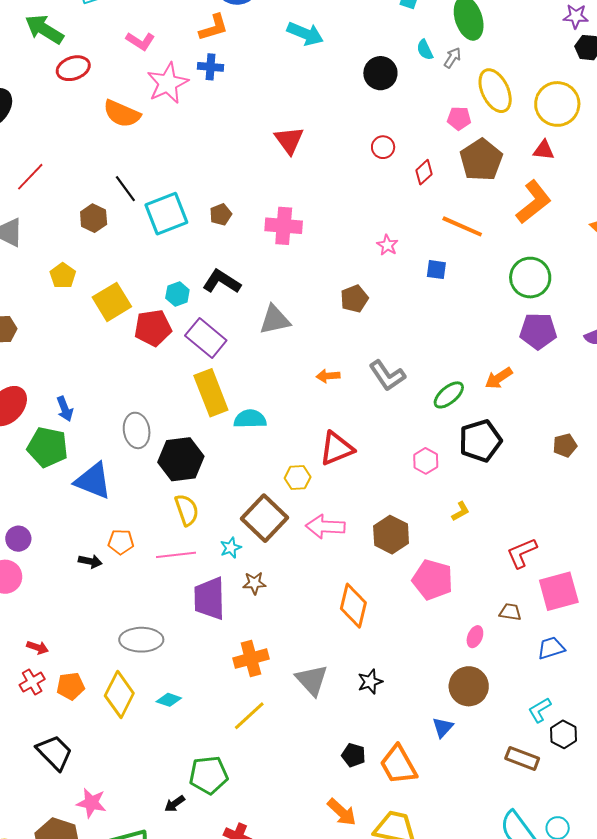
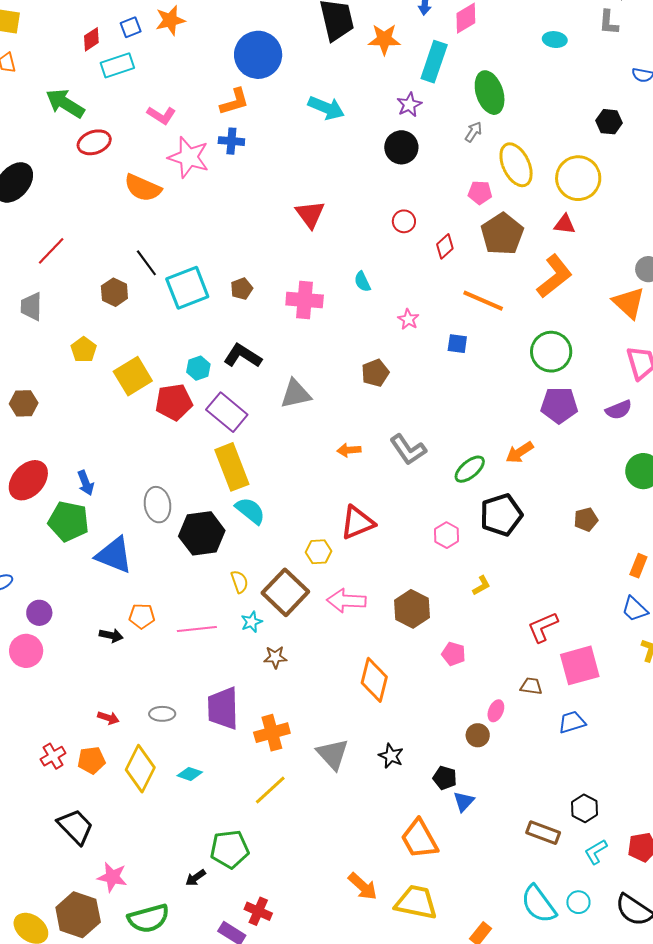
purple star: (576, 16) -> (409, 105), moved, turned -30
cyan semicircle: (425, 50) -> (362, 282), moved
pink star: (168, 83) -> (189, 157), turned -30
cyan semicircle: (250, 419) -> (250, 511), moved, turned 40
yellow semicircle: (187, 510) -> (240, 582), moved, size x0.7
pink pentagon: (433, 580) -> (454, 654), size x0.6
purple trapezoid: (209, 598) -> (223, 708), moved
gray ellipse: (141, 640) -> (162, 714), size x0.6
red arrow: (38, 647) -> (108, 718), moved
black star: (370, 682) -> (391, 756), turned -30
brown circle: (469, 686) -> (478, 735), moved, size x0.6
cyan L-shape: (540, 710) -> (596, 852), moved
black pentagon: (354, 755) -> (445, 778), moved

